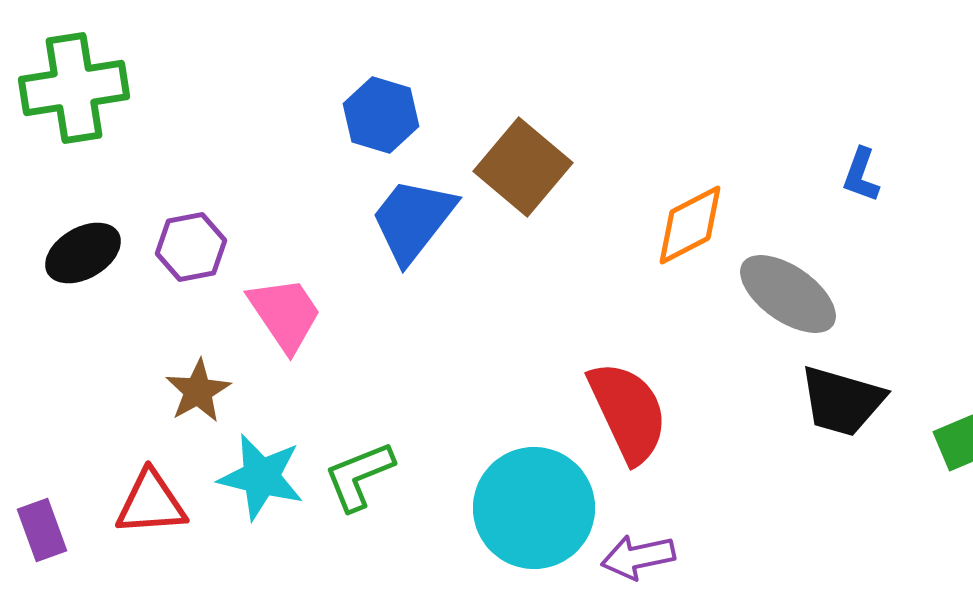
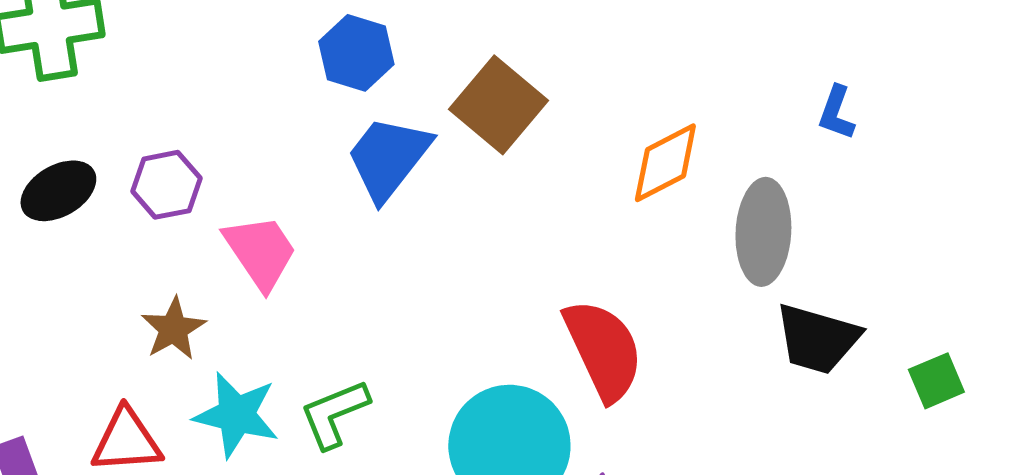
gray ellipse: (788, 294) -> (763, 232), turned 58

